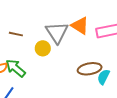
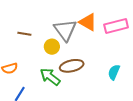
green arrow: (16, 68) -> (50, 77), moved
brown ellipse: (90, 69) -> (72, 66), moved

